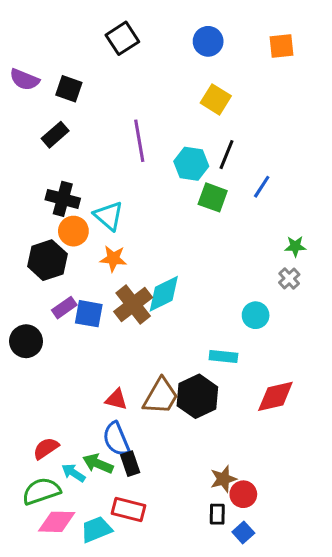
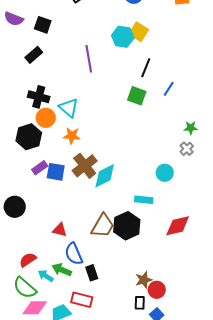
cyan hexagon: (191, 164) -> (123, 37), moved
cyan diamond: (164, 294) -> (105, 176), moved
black circle: (26, 341) -> (15, 207), moved
red triangle: (116, 399) -> (60, 230), moved
black rectangle: (130, 464) -> (92, 273), moved
green semicircle: (41, 491) -> (25, 288), turned -120

